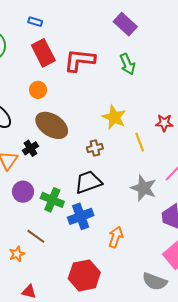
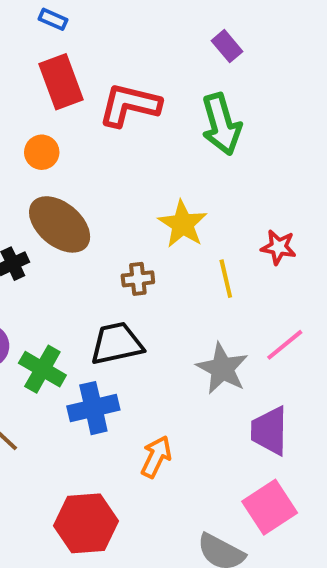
purple rectangle: (125, 24) -> (227, 46), size x0.7
green arrow: (127, 64) -> (221, 124), size x1.4

